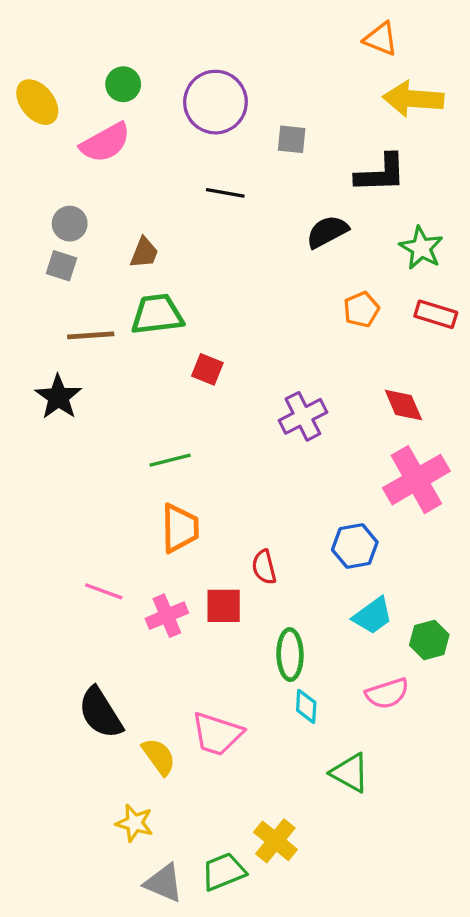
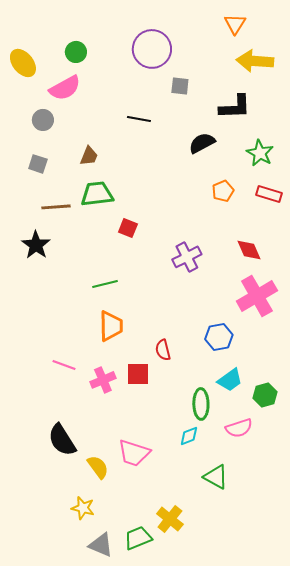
orange triangle: (381, 39) -> (235, 24), turned 40
purple circle: (215, 102) -> (152, 49), moved
gray circle: (70, 224) -> (43, 120), moved
green ellipse: (290, 655) -> (201, 404), moved
cyan diamond: (306, 706) -> (189, 436), turned 65

